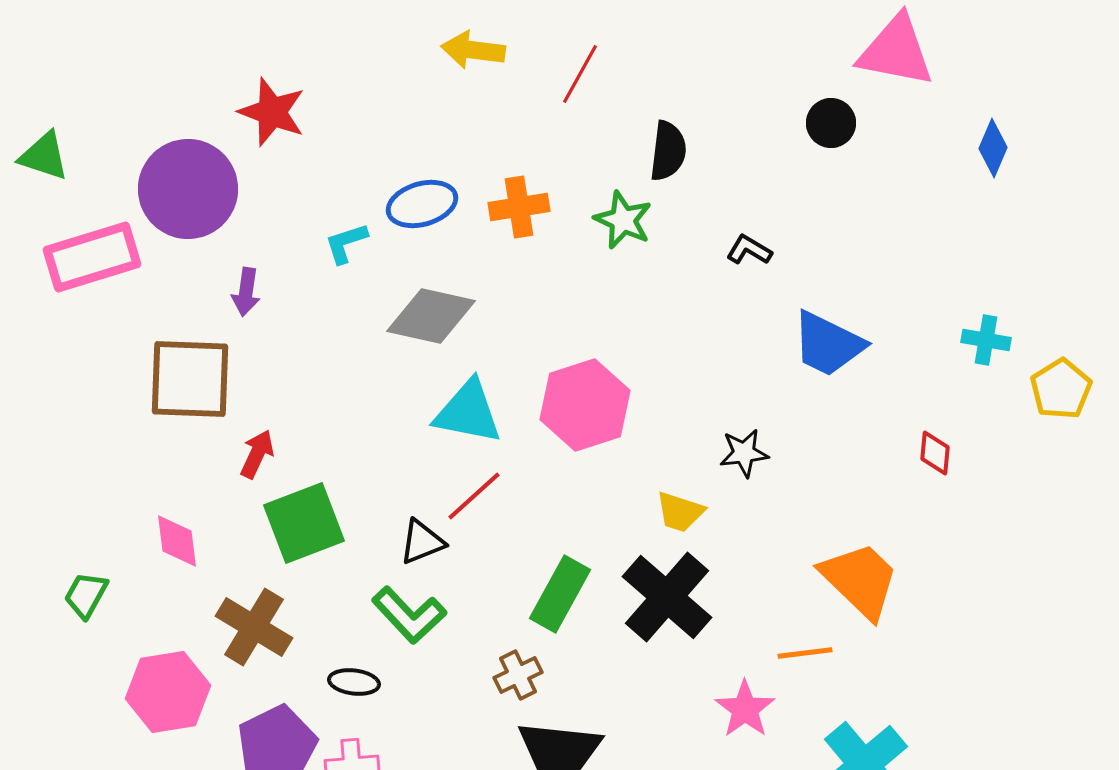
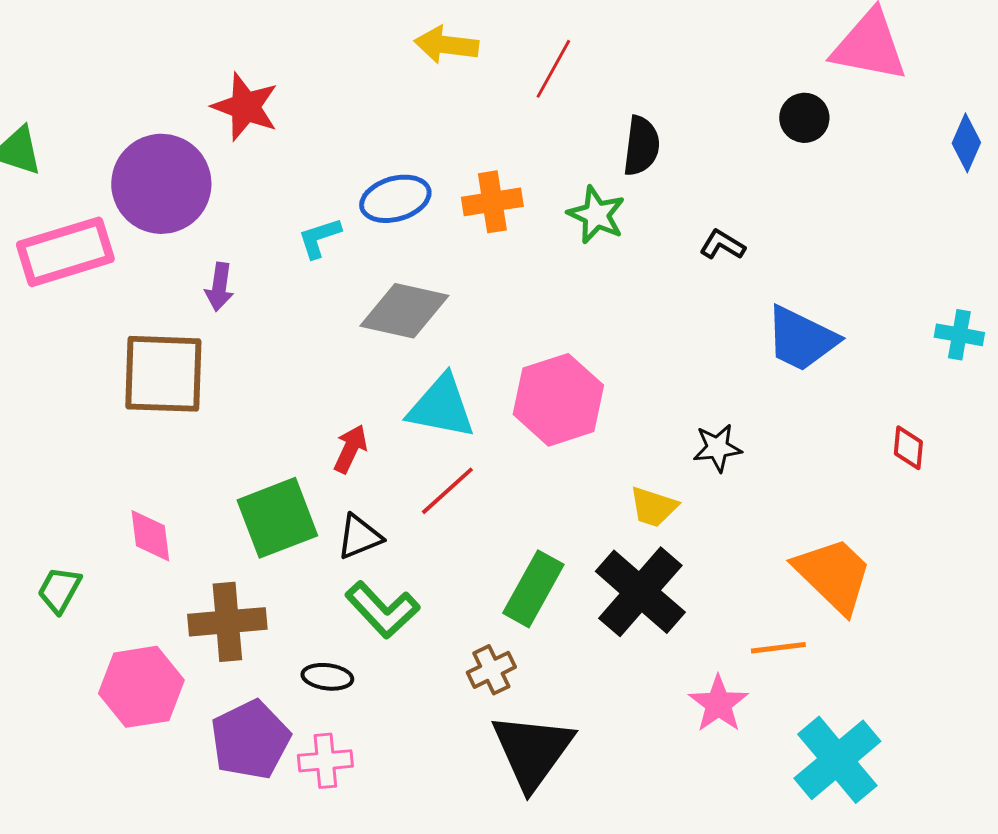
red arrow: (257, 454) -> (350, 449), moved
black triangle: (422, 542) -> (359, 537), moved
brown cross: (254, 627) -> (227, 622), turned -36

